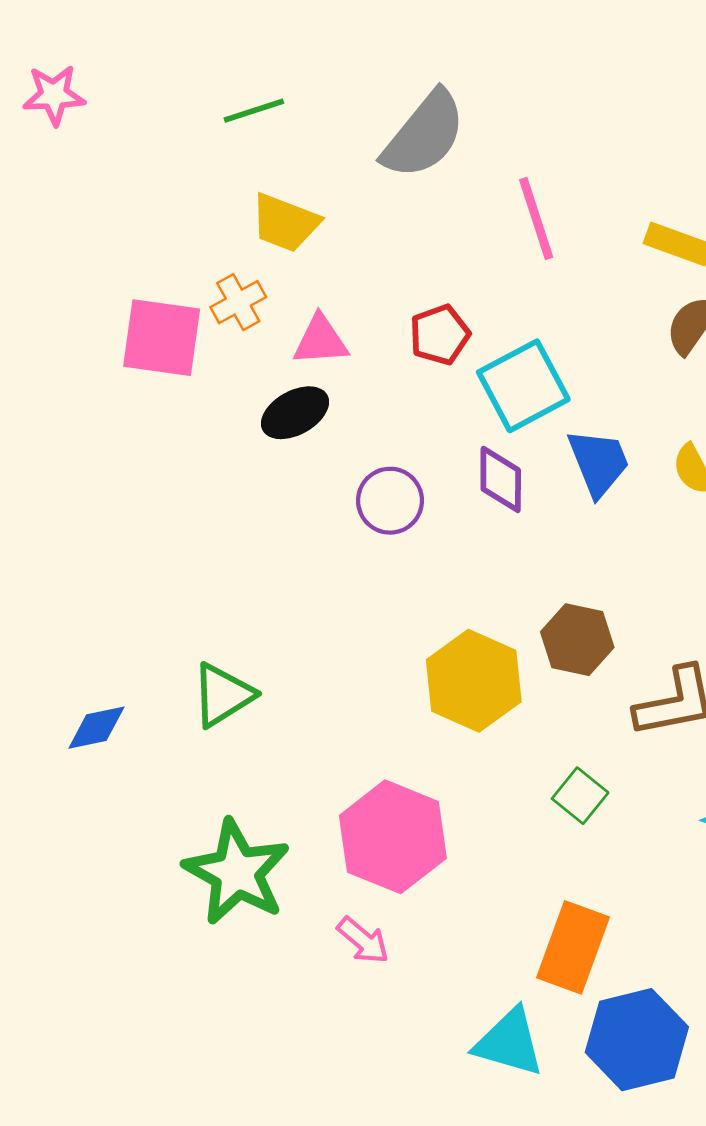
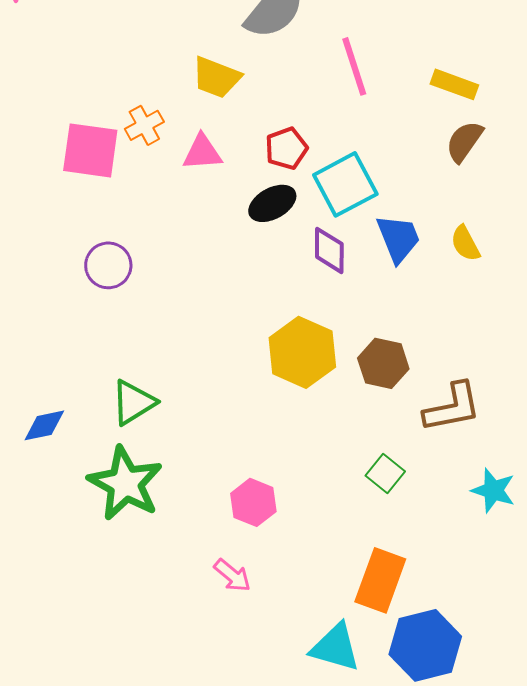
yellow trapezoid: (285, 223) -> (216, 77), moved
black ellipse: (295, 413) -> (272, 203), moved
purple circle: (390, 501) -> (108, 265), moved
yellow hexagon: (474, 681) -> (302, 352), moved
pink hexagon: (393, 837) -> (253, 502), size x0.6
green star: (237, 872) -> (125, 483), moved

